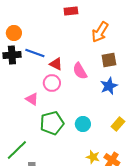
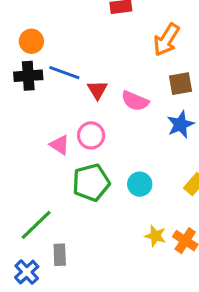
red triangle: (56, 64) -> (97, 90), turned 32
pink semicircle: (80, 71) -> (135, 101), turned -36
pink circle: (52, 83) -> (91, 135), moved

